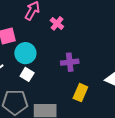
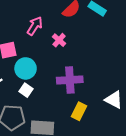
purple cross: (70, 62) -> (70, 80), size x1.4

